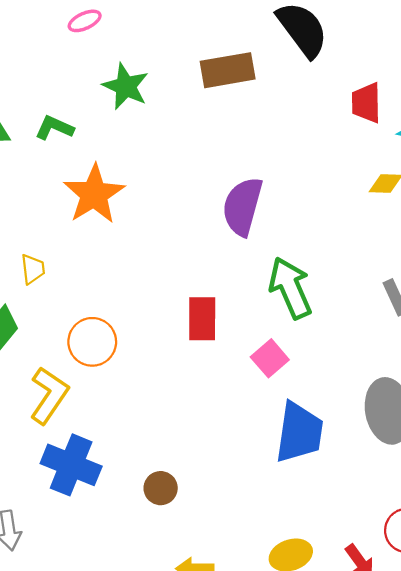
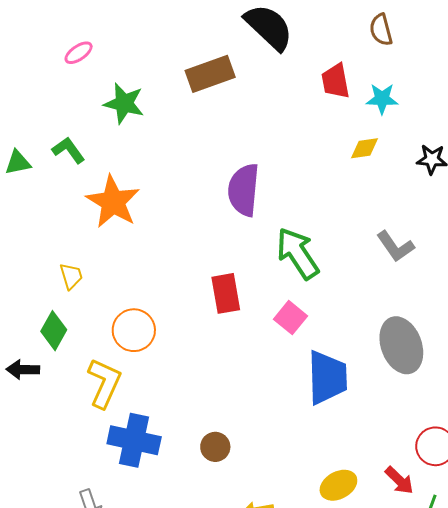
green L-shape: (54, 128) -> (68, 150), turned 40

